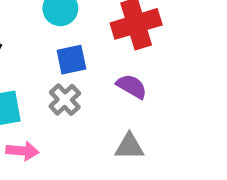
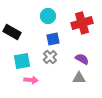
purple semicircle: (132, 86) -> (82, 59), moved

